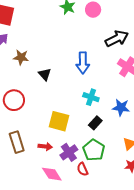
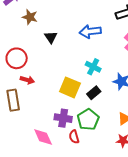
blue arrow: (83, 63) -> (90, 31), turned 75
yellow square: (59, 121) -> (70, 87), moved
red arrow: (45, 147) -> (27, 80), moved
purple cross: (69, 152) -> (63, 118), turned 36

